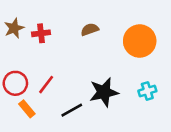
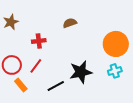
red cross: (41, 33) -> (39, 41), moved
orange circle: (140, 41) -> (116, 44), moved

